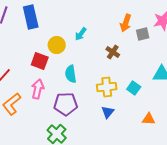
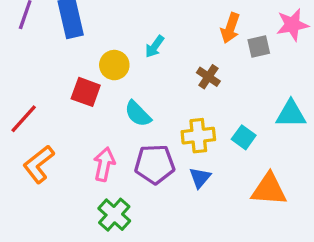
cyan semicircle: (71, 74) -> (138, 114), turned -36
pink arrow: (38, 89) -> (104, 164), moved
purple pentagon: (66, 104) -> (155, 164), moved
orange triangle: (149, 119) -> (269, 189), size x1.6

